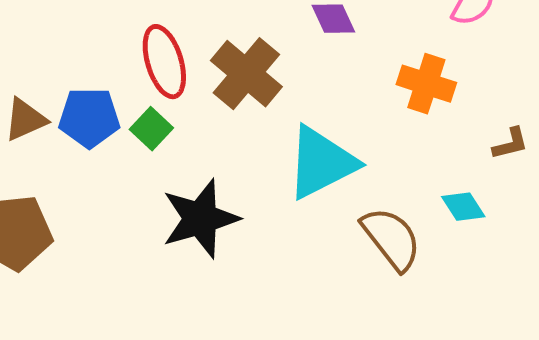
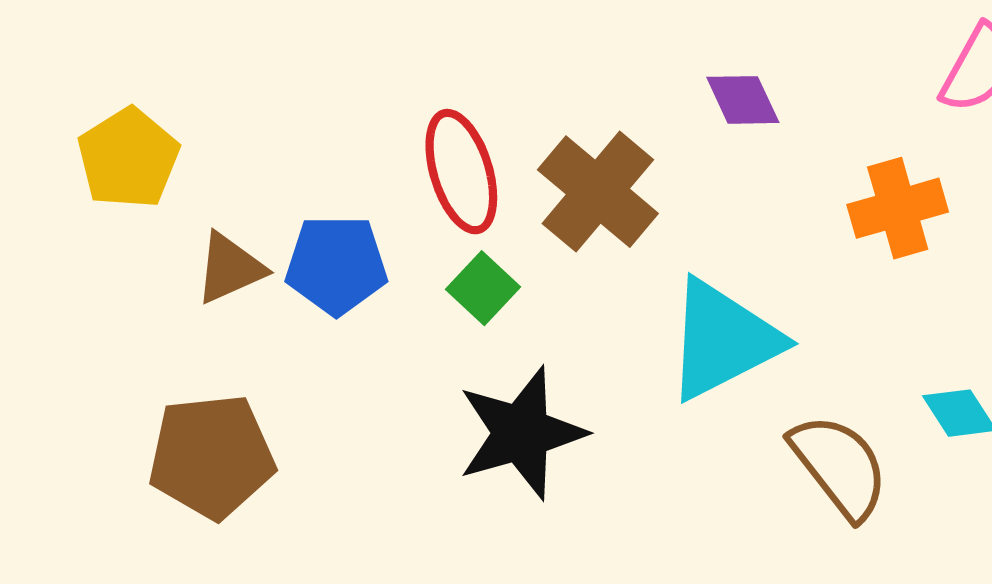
orange cross: (426, 84) -> (898, 208), turned -34
green square: (151, 129) -> (483, 288), moved

